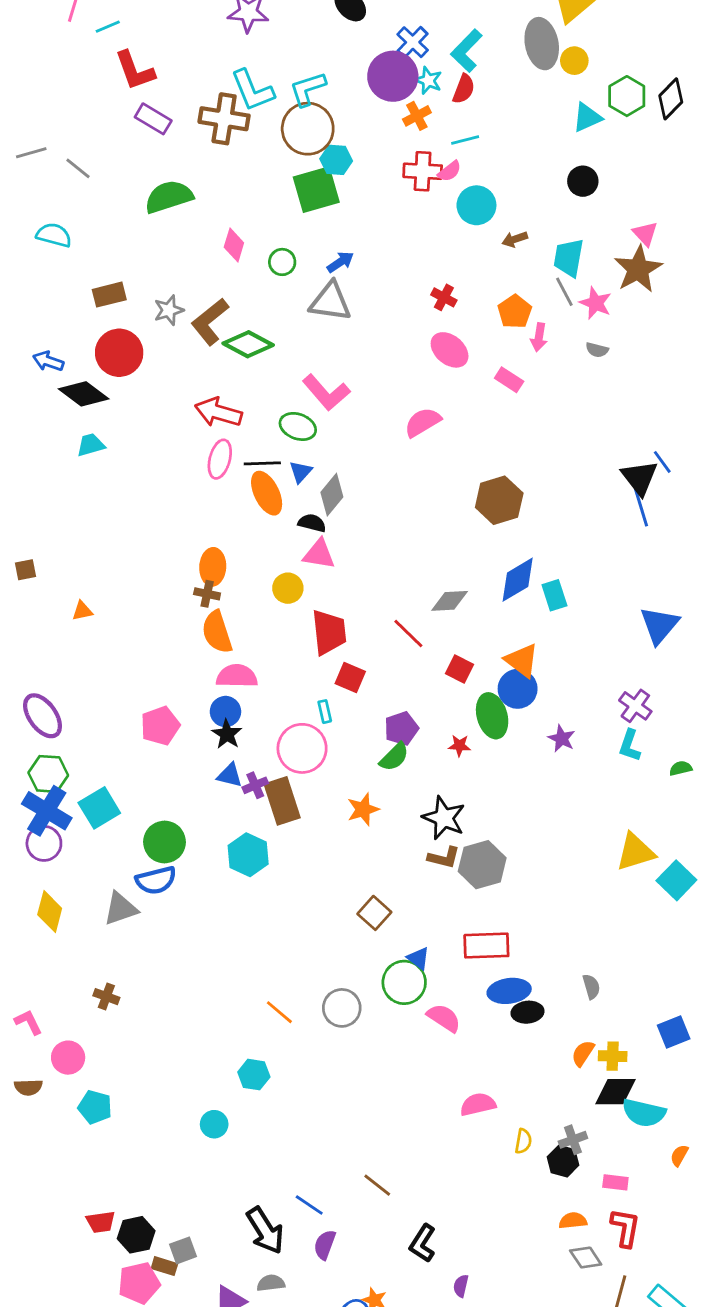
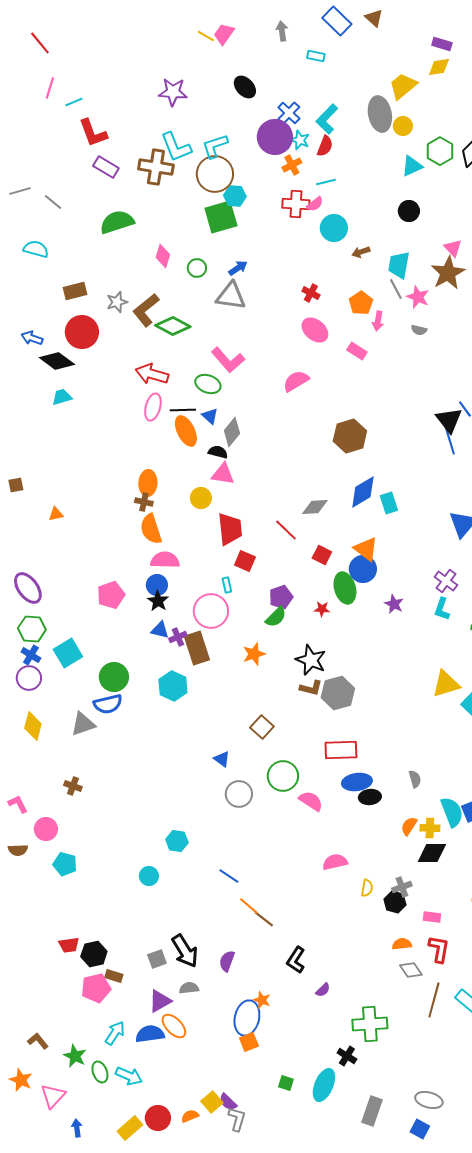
blue triangle: (301, 472) -> (210, 416), turned -30
blue cross: (47, 811) -> (31, 655), size x0.6
blue triangle: (418, 958) -> (222, 759), moved
orange line: (279, 1012) -> (249, 906), moved
cyan semicircle: (644, 1113) -> (452, 812), moved, turned -124
blue line: (309, 1205) -> (229, 876), moved
gray square: (183, 1250) -> (157, 959), moved
purple semicircle: (461, 1286) -> (323, 990), turned -147

